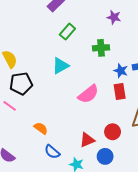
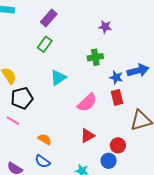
green rectangle: (67, 32) -> (45, 44), moved
red circle: (113, 132) -> (118, 145), moved
red triangle: (87, 140) -> (87, 136), moved
blue semicircle: (52, 152) -> (42, 161), moved

